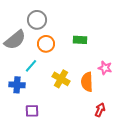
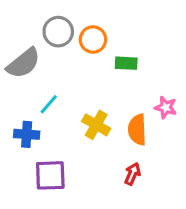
orange circle: (46, 44) -> (93, 40), moved
red arrow: (100, 110) -> (133, 174), moved
purple square: (32, 111) -> (50, 175), size x1.5

